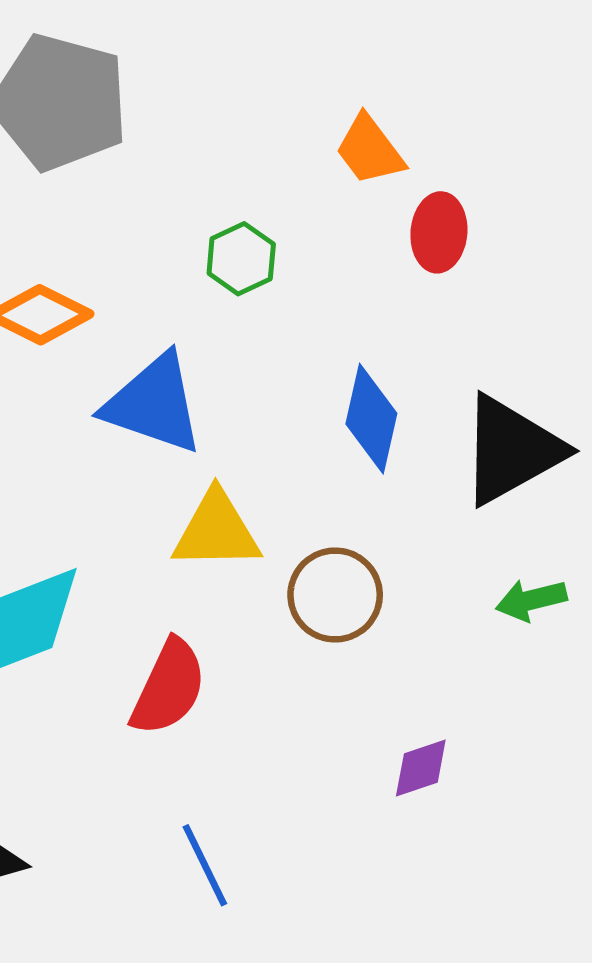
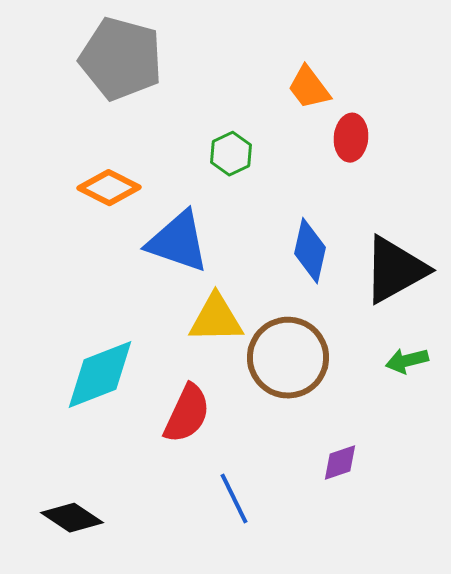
brown circle: (335, 595) -> (288, 358), size x1.4
blue line: (205, 865) -> (234, 499), moved

